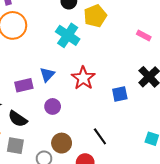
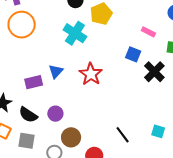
blue square: (120, 94) -> (133, 54), moved, turned 35
purple circle: (53, 106) -> (55, 114), moved
black line: (100, 136) -> (123, 135), moved

